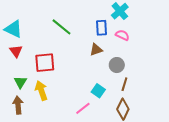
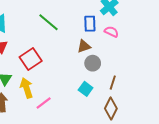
red square: (45, 63) -> (31, 59), turned -30
gray circle: (117, 65) -> (93, 63), moved
pink line: (83, 108) -> (44, 103), moved

